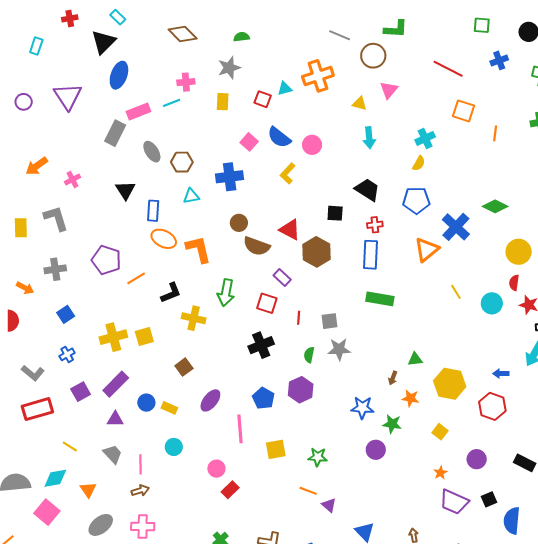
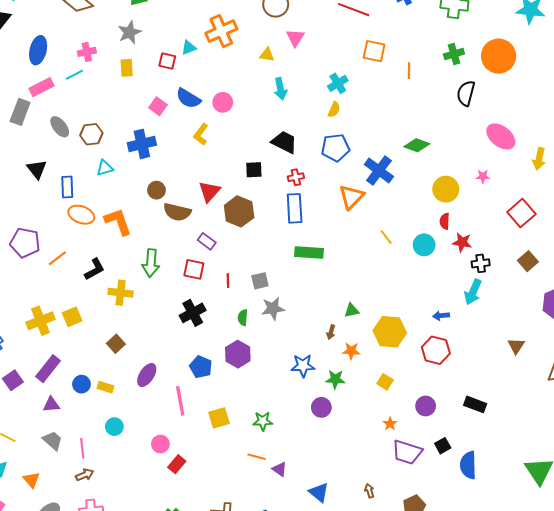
blue ellipse: (119, 75) -> (38, 50), moved
red triangle: (290, 230) -> (209, 191), turned 50

